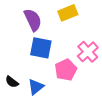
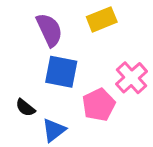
black semicircle: (12, 82) -> (25, 108), moved

